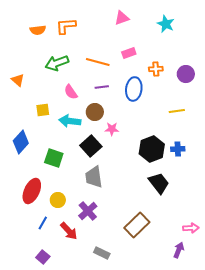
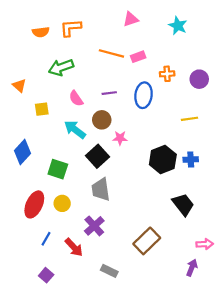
orange line: (98, 62) -> (111, 53), moved
yellow square: (43, 110) -> (42, 109), moved
cyan arrow: (70, 121) -> (75, 130), turned 30
black trapezoid: (159, 183) -> (183, 204), moved
yellow circle: (58, 200) -> (62, 203), moved

